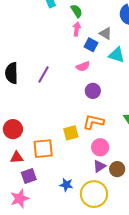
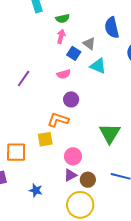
green semicircle: (77, 11) -> (63, 18), turned 104
orange L-shape: (93, 122) -> (58, 120), moved
yellow circle: (94, 194) -> (80, 205), moved

